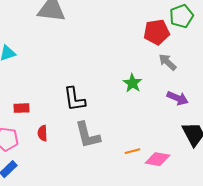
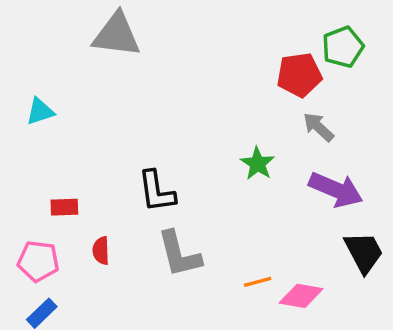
purple arrow: (178, 98) -> (336, 190), size x1.4

